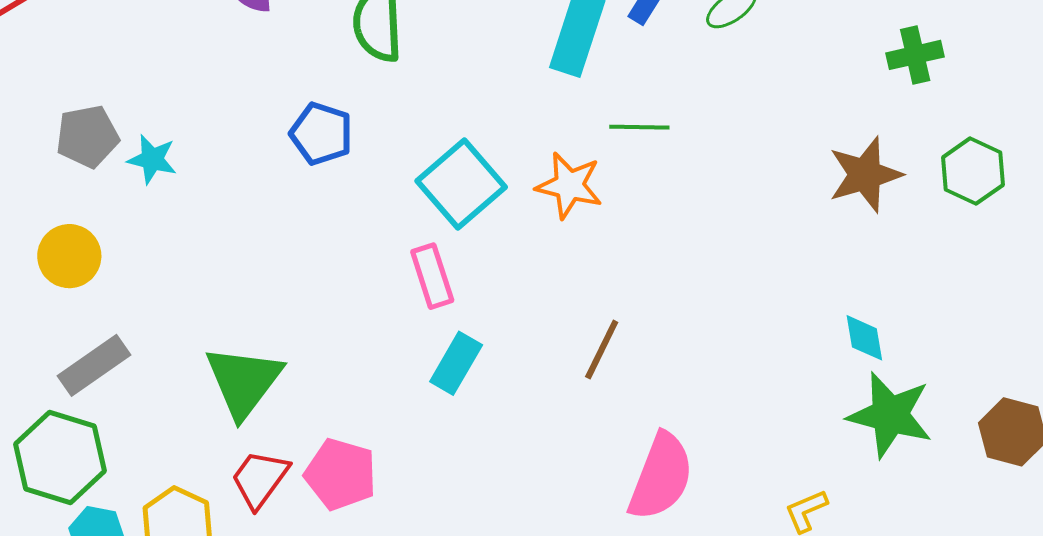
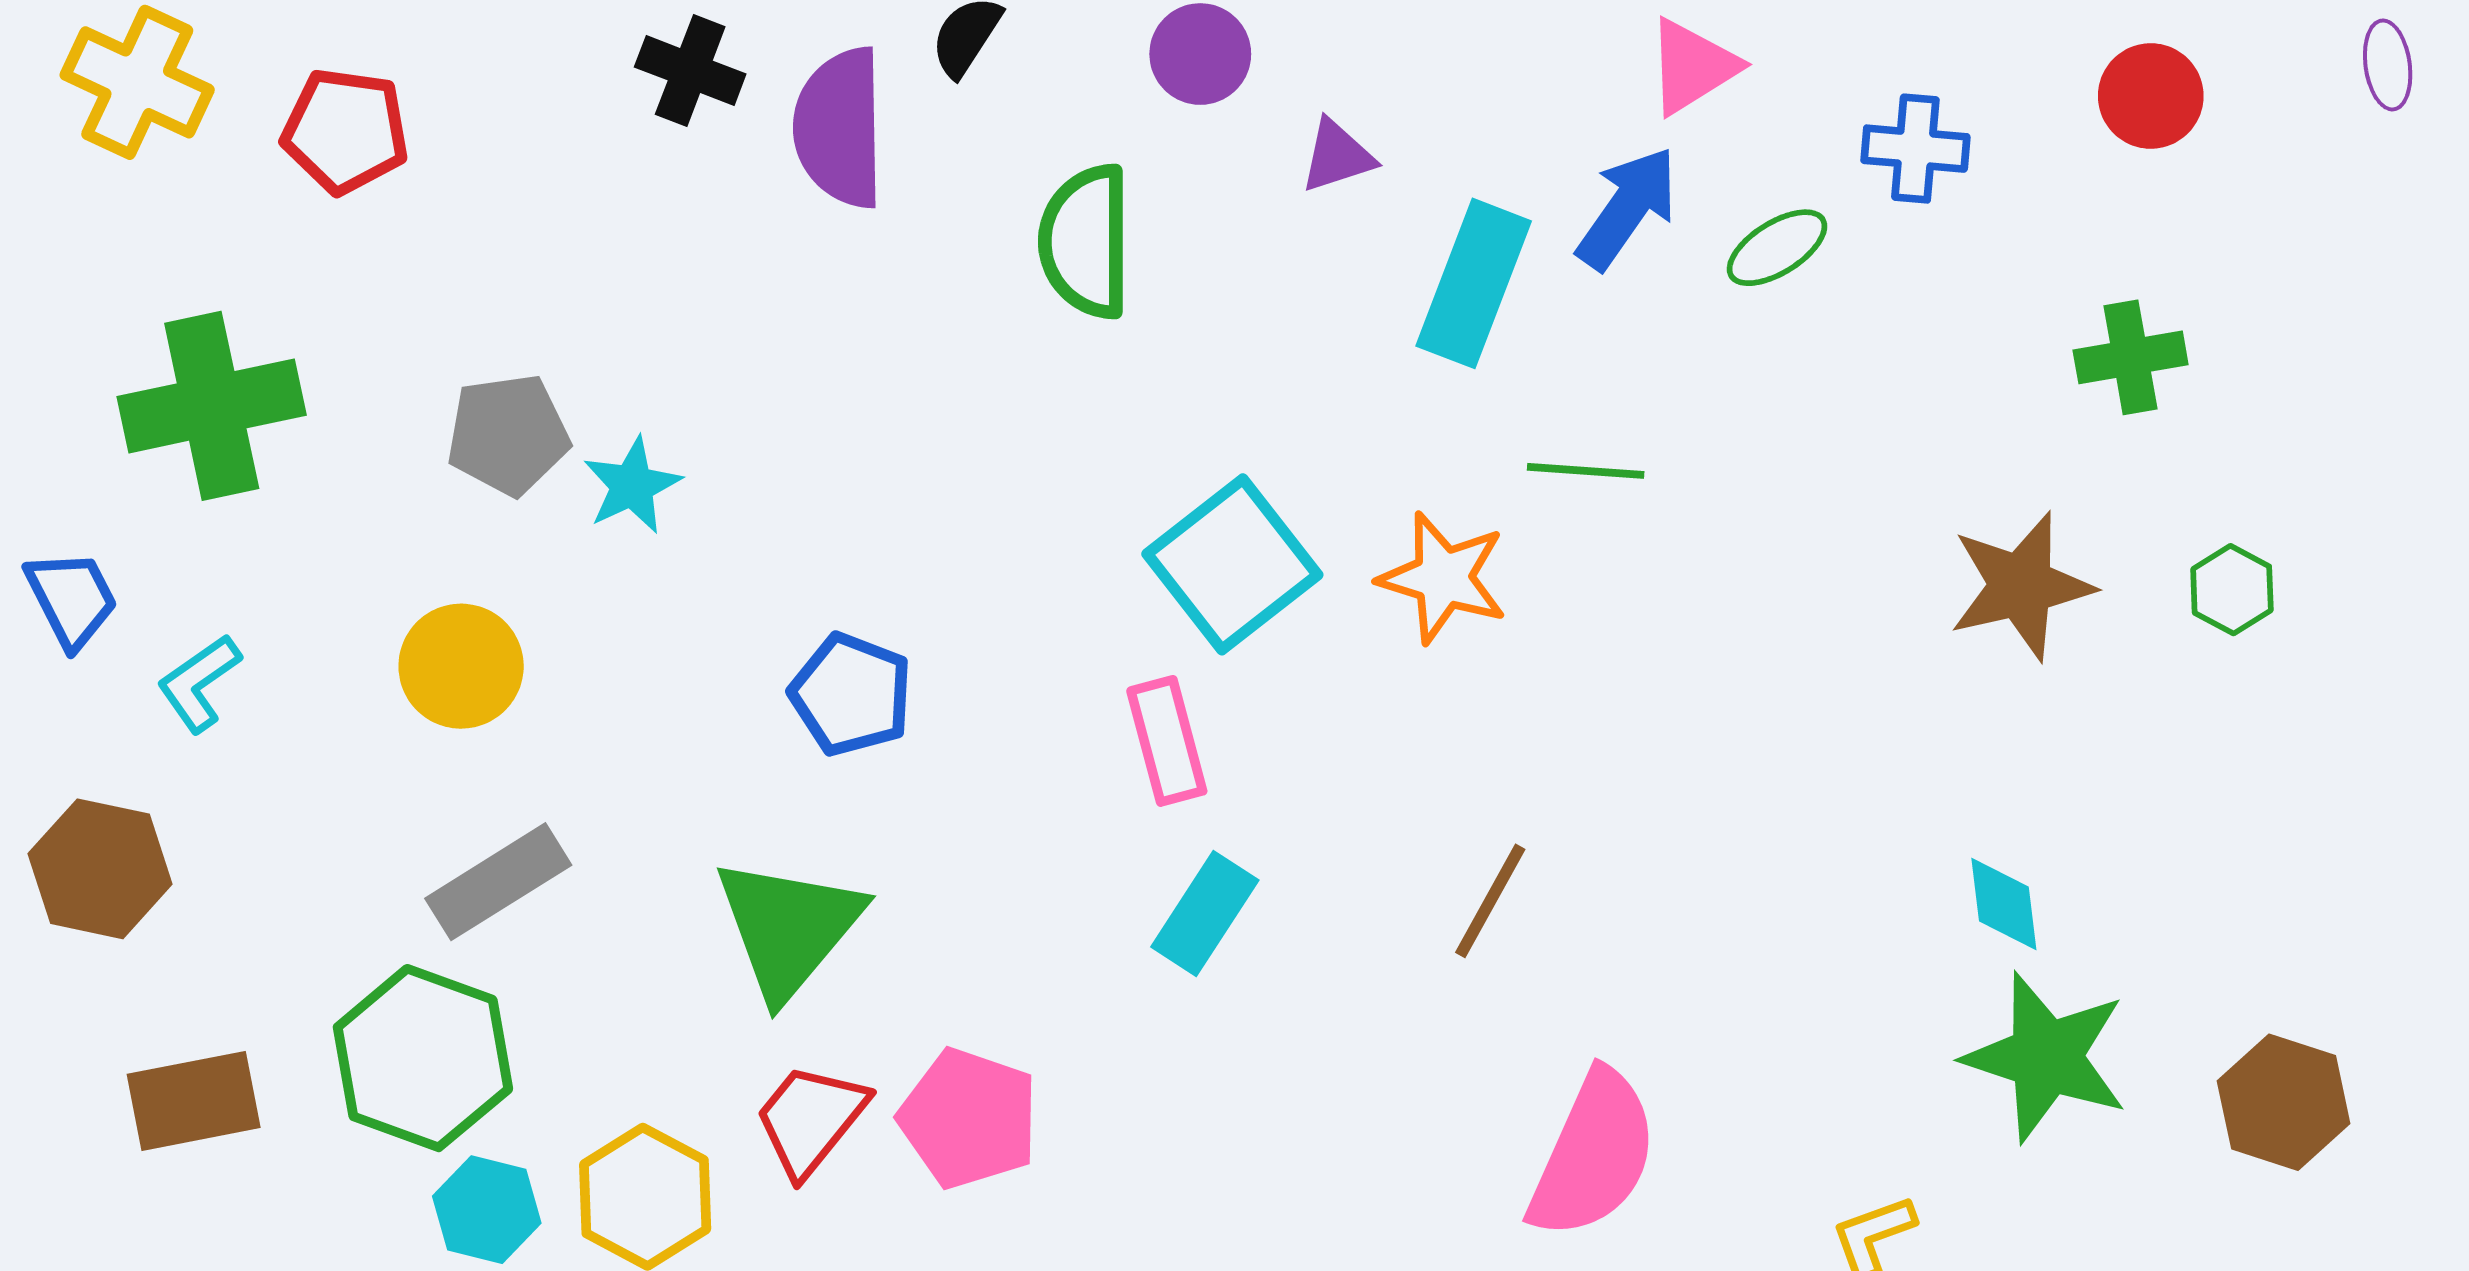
blue pentagon: (321, 134) -> (851, 694), moved
cyan star: (152, 159) -> (632, 486), turned 30
green hexagon: (973, 171) -> (2232, 590), size x0.7

